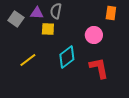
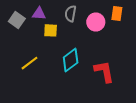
gray semicircle: (56, 11) -> (71, 14), moved
pink circle: (94, 35) -> (96, 22), moved

